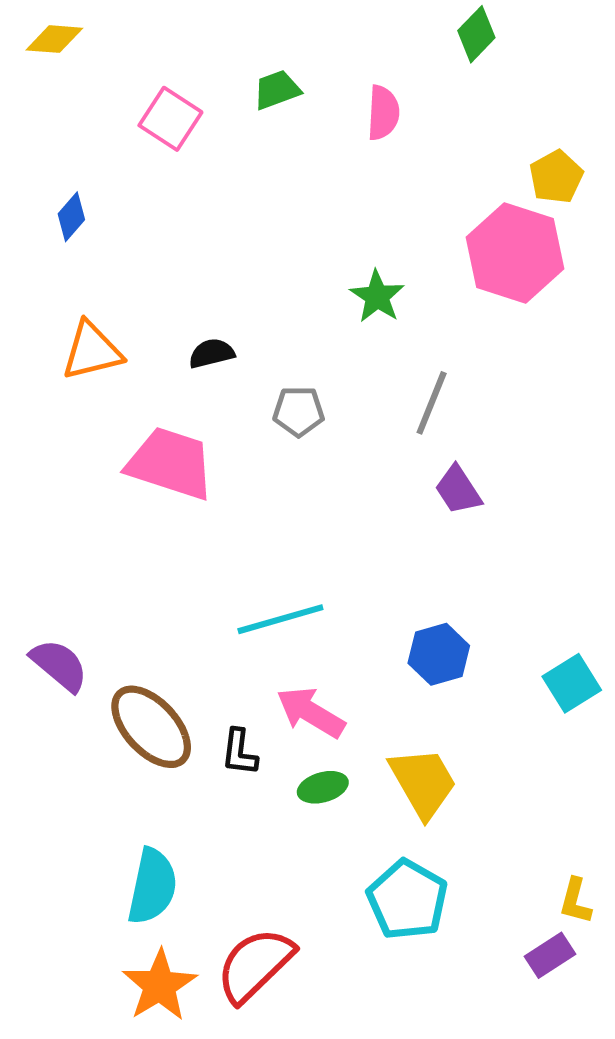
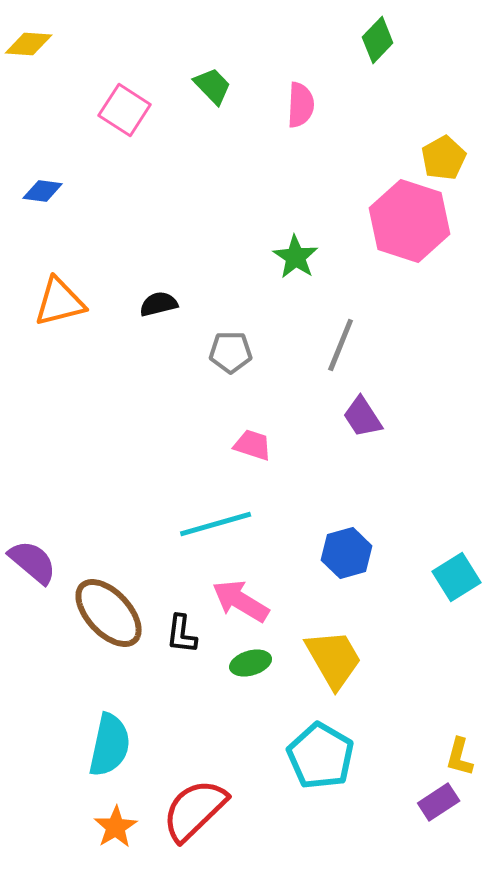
green trapezoid: (277, 90) -> (213, 86), turned 66
blue diamond: (71, 217) -> (43, 191), turned 57
pink trapezoid: (170, 463) -> (253, 445), moved, size x0.5
orange star: (160, 986) -> (116, 827), size x0.7

